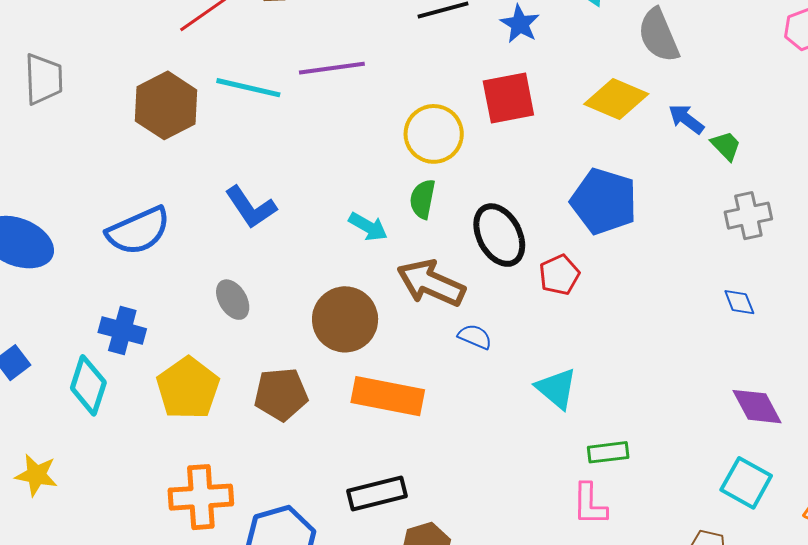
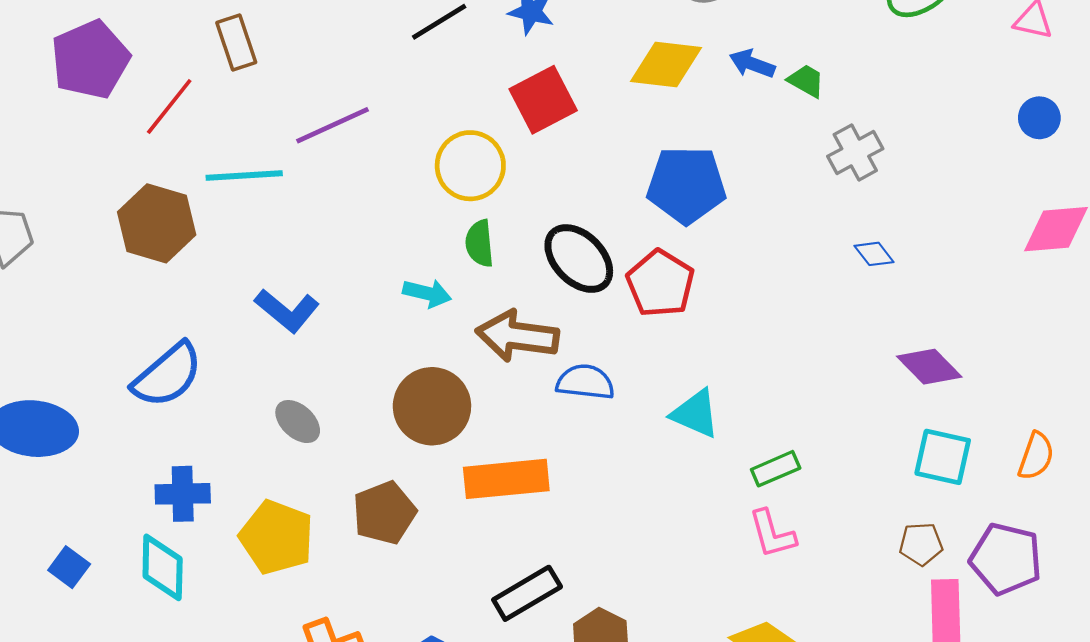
red pentagon: (559, 275) -> (660, 283), size x1.4
blue semicircle: (475, 337) -> (585, 382), size x1.4

